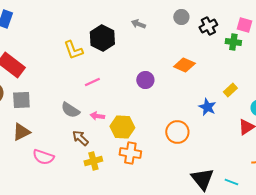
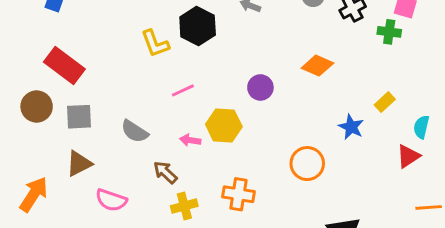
gray semicircle: (70, 110) -> (135, 131), moved
yellow hexagon: (122, 127) -> (224, 125), moved

